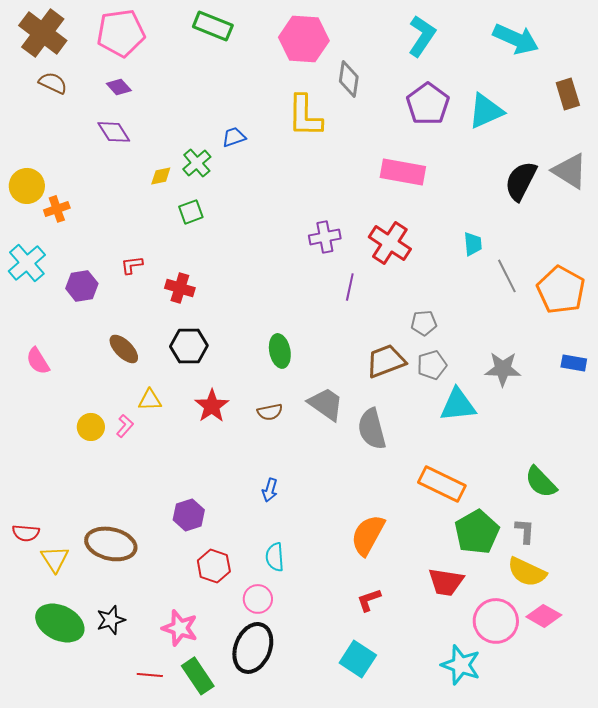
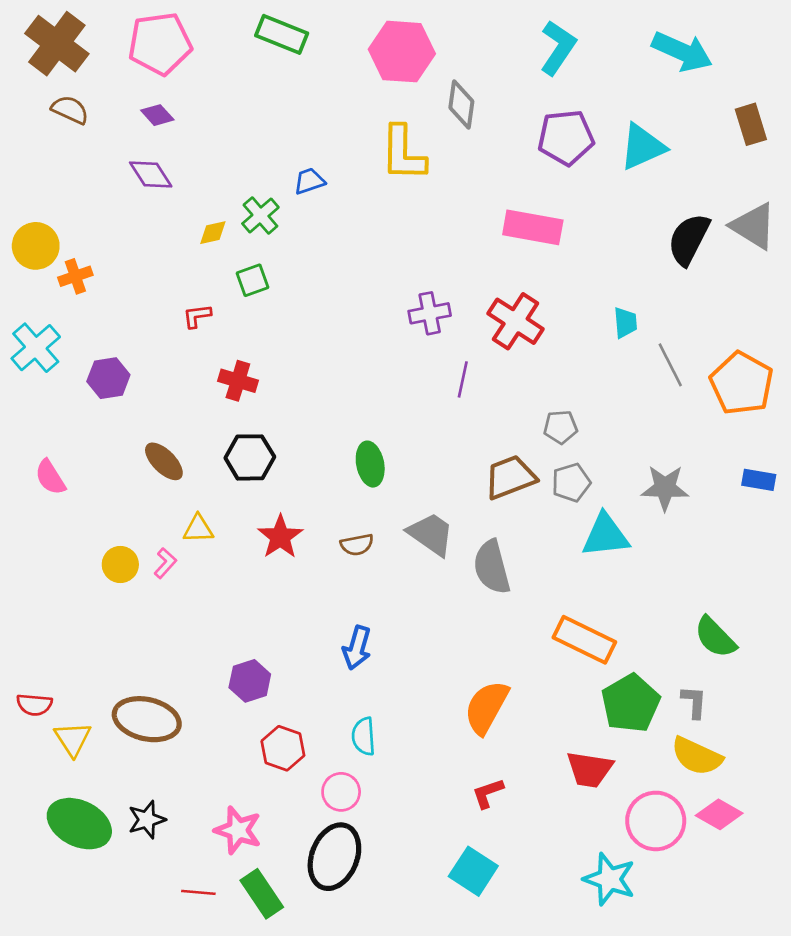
purple pentagon: (428, 104) -> (566, 137), turned 30
red L-shape: (132, 265) -> (197, 316), moved
blue arrow: (270, 490) -> (357, 648), size x1.4

